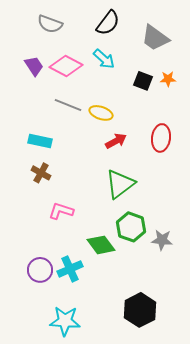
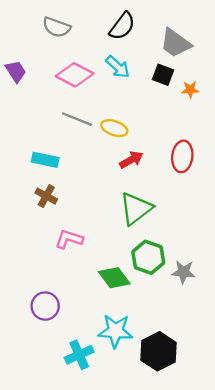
purple trapezoid: (34, 66) -> (16, 71), moved
black square: (143, 81) -> (163, 75), moved
cyan cross: (70, 269) -> (79, 355), moved
cyan star: (65, 321) -> (115, 331), moved

